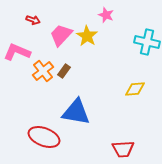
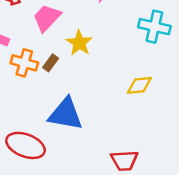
yellow star: (87, 36) -> (79, 43), moved
orange cross: (43, 71) -> (24, 63), turned -35

